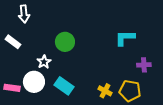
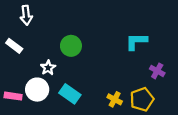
purple cross: (144, 65) -> (157, 71), turned 32
yellow pentagon: (130, 91) -> (142, 99), turned -30

